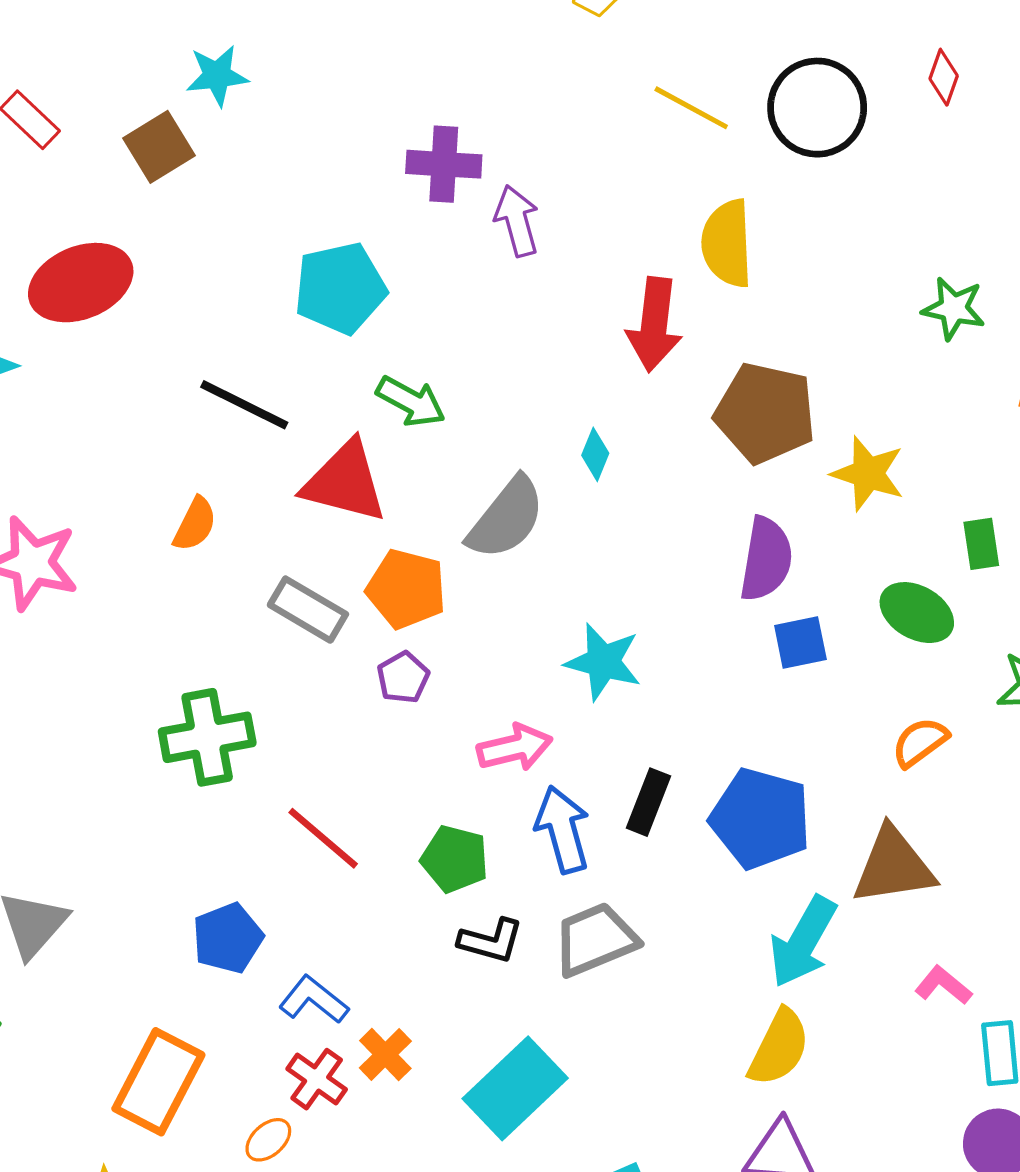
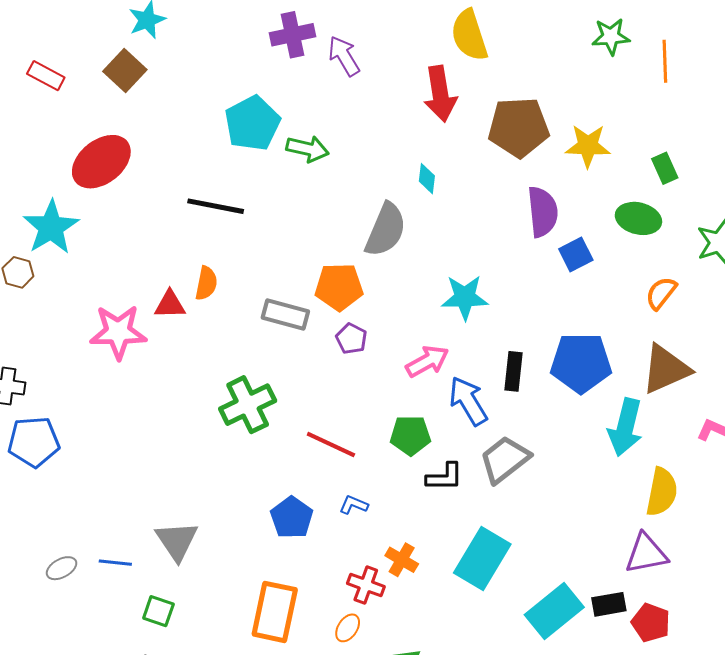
green arrow: (411, 402) -> (308, 149), moved
red triangle: (345, 482) -> (170, 305), moved, size x0.6
blue L-shape: (314, 1000) -> (354, 505), moved, size x0.7
yellow semicircle: (779, 1048) -> (662, 492), moved

